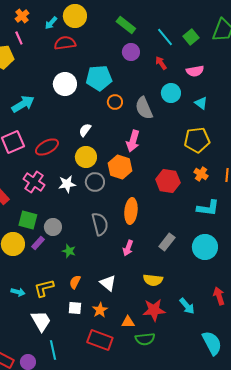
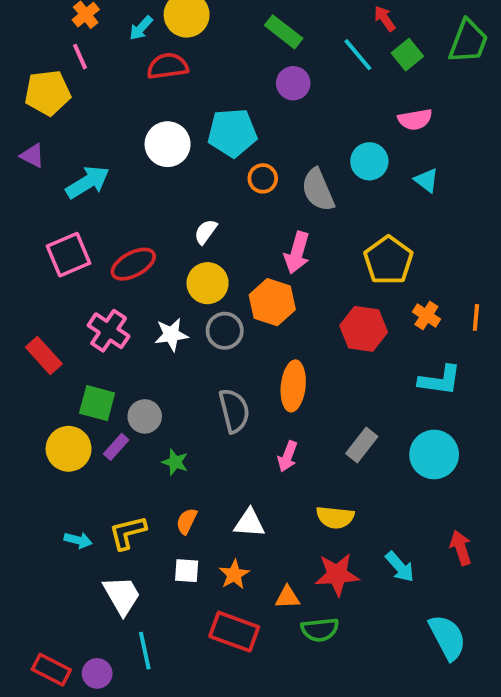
red arrow: (161, 63) -> (385, 18), moved
yellow pentagon: (197, 140) -> (388, 260), moved, turned -30
white triangle: (108, 283) -> (249, 523), turned -36

